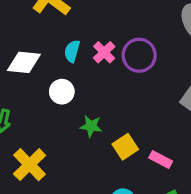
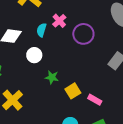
pink cross: (104, 52) -> (59, 21), moved

